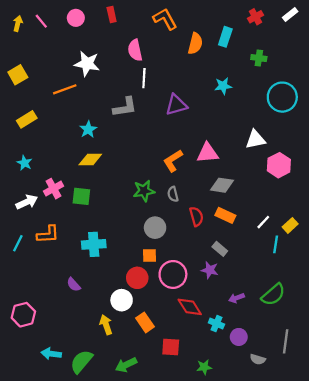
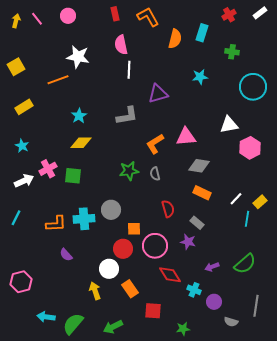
red rectangle: (112, 15) -> (115, 14), moved
gray L-shape: (125, 107) -> (127, 116), moved
red semicircle: (196, 216) -> (168, 209), moved
gray circle: (155, 228) -> (111, 210), moved
orange L-shape: (48, 234) -> (56, 224), moved

